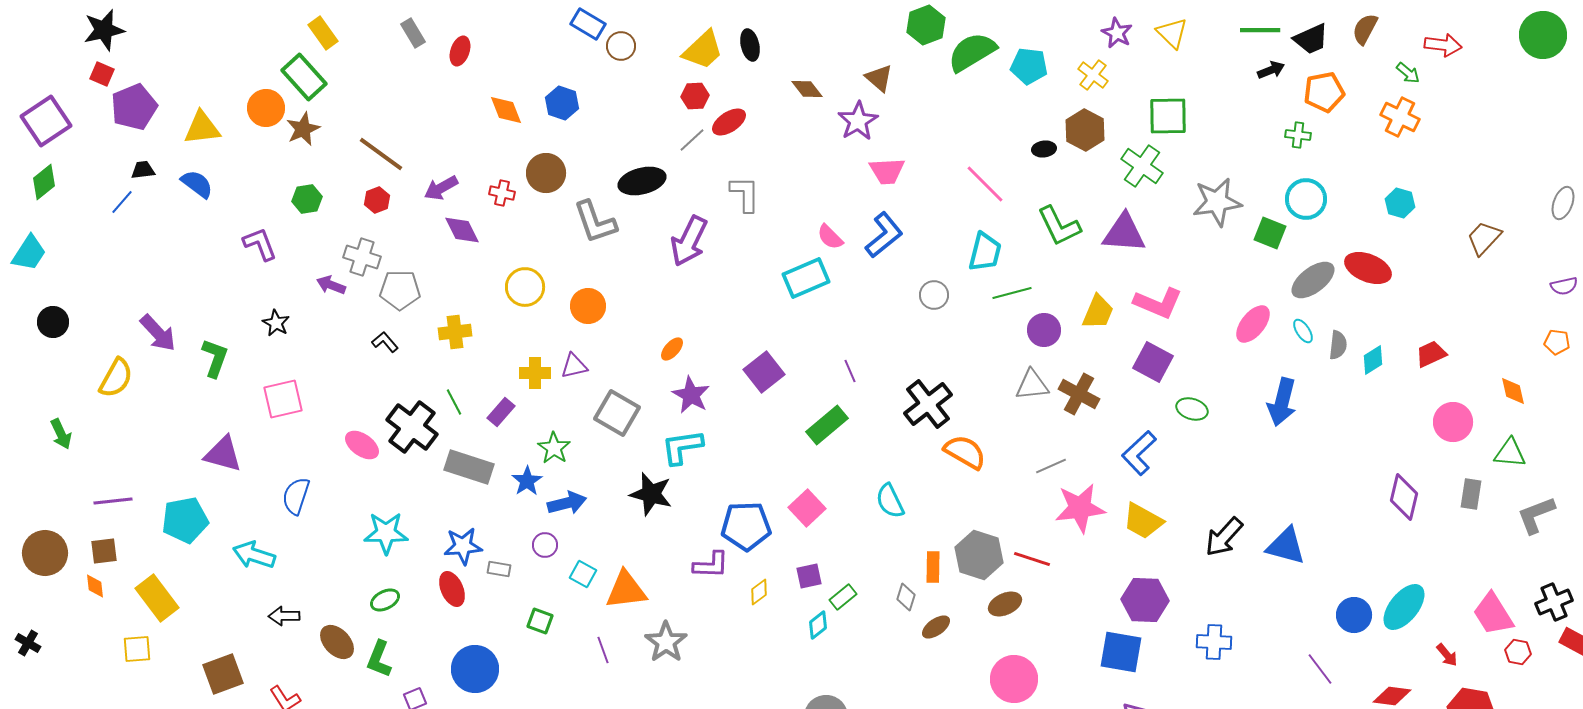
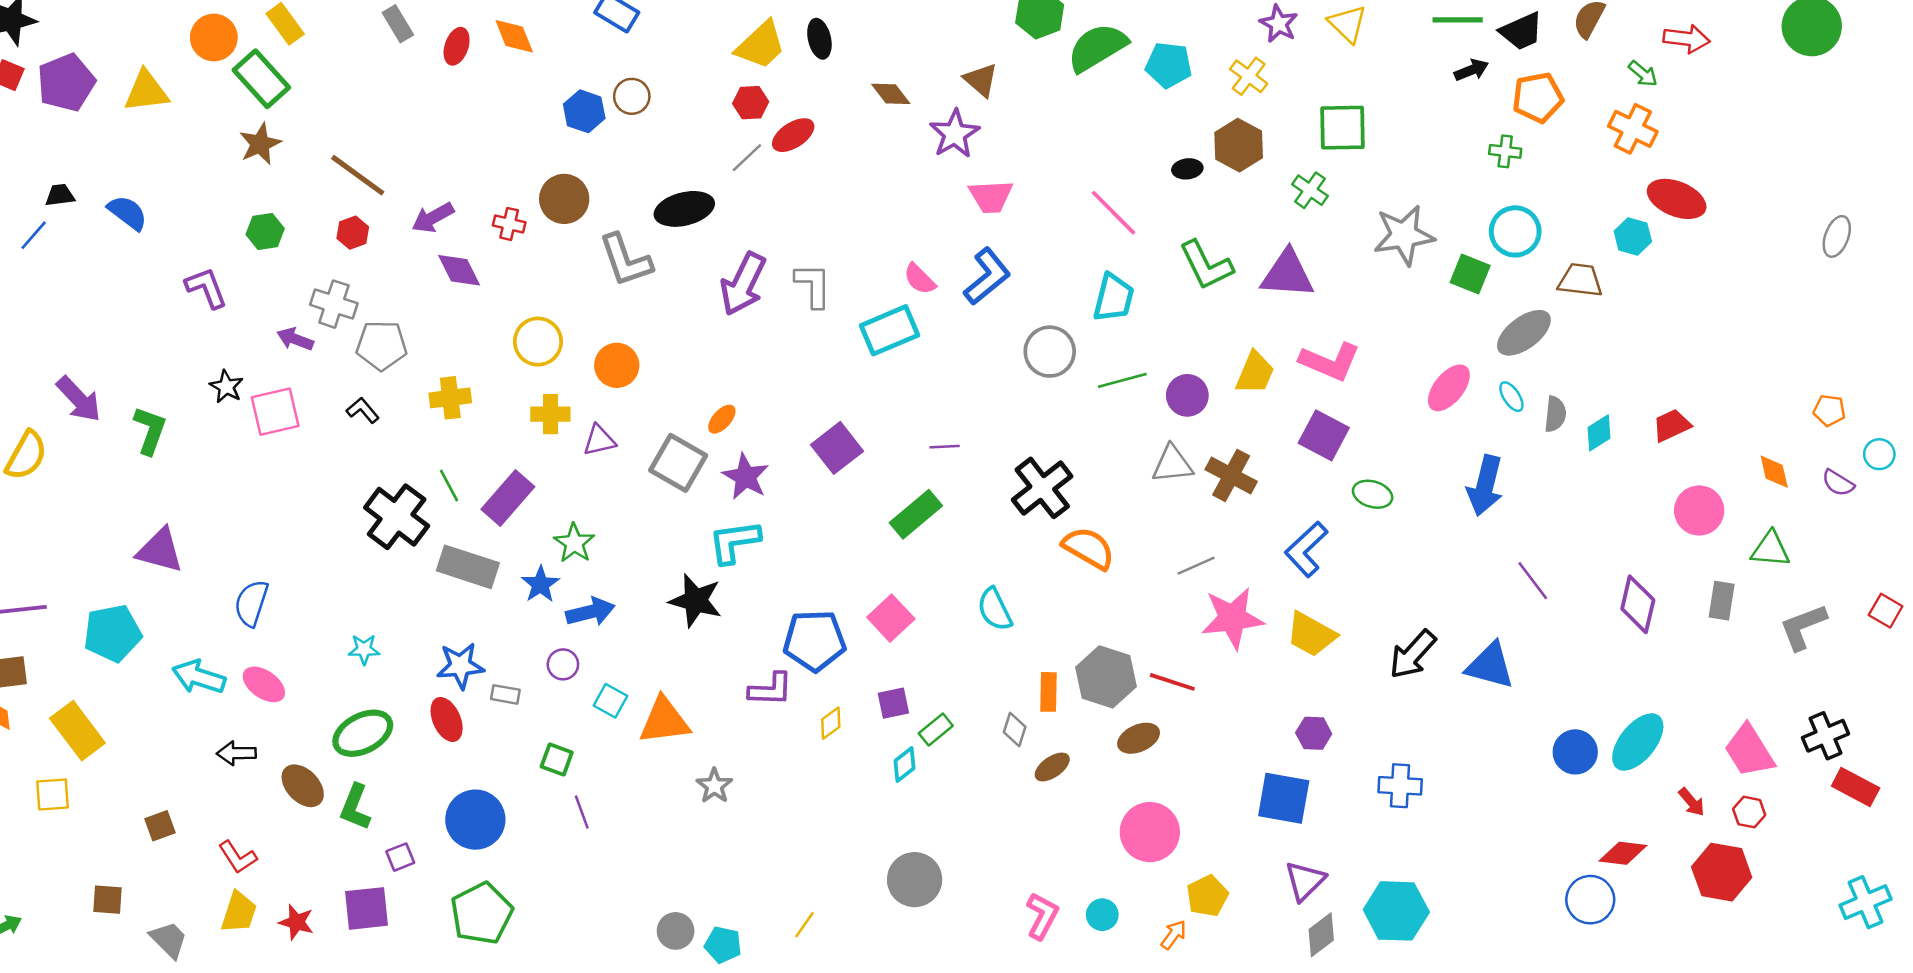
brown circle: (621, 46) -> (632, 96), moved
purple pentagon: (134, 107) -> (66, 83), moved
orange circle: (266, 108) -> (214, 37), moved
orange diamond: (506, 110) -> (514, 36), moved
yellow triangle: (202, 128) -> (146, 91), moved
green cross: (1142, 166) -> (1310, 190), size x0.7
gray L-shape: (745, 194) -> (813, 285), moved
brown trapezoid: (1484, 238) -> (1580, 280), moved, turned 54
red ellipse: (1368, 268) -> (1677, 199), moved
purple semicircle: (1564, 286) -> (1838, 483), moved, turned 44
green line: (1012, 293) -> (1122, 380), moved
gray circle: (934, 295) -> (1050, 352), size x1.4
purple line: (850, 371) -> (945, 447), turned -70
yellow cross: (535, 373) -> (550, 414), moved
pink square: (283, 399) -> (275, 412), moved
purple rectangle: (501, 412) -> (508, 498), size x1.5
gray square: (617, 413) -> (678, 463), moved
pink ellipse: (362, 445) -> (264, 684), moved
cyan star: (386, 533) -> (364, 649), size x0.6
green ellipse: (385, 600) -> (363, 733), size x1.6
purple hexagon: (1145, 600) -> (1314, 733), size x0.6
gray star: (666, 642) -> (714, 786), size x0.7
purple line: (603, 650) -> (582, 812), moved
red hexagon: (1518, 652) -> (1749, 812), moved
purple line: (1320, 669) -> (1533, 581), moved
brown square: (223, 674) -> (160, 826), size x0.6

